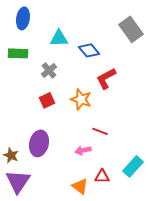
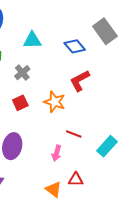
blue diamond: (89, 50) -> (75, 46), moved
pink arrow: (83, 150) -> (57, 153), turned -63
cyan rectangle: (133, 166) -> (107, 146), moved

